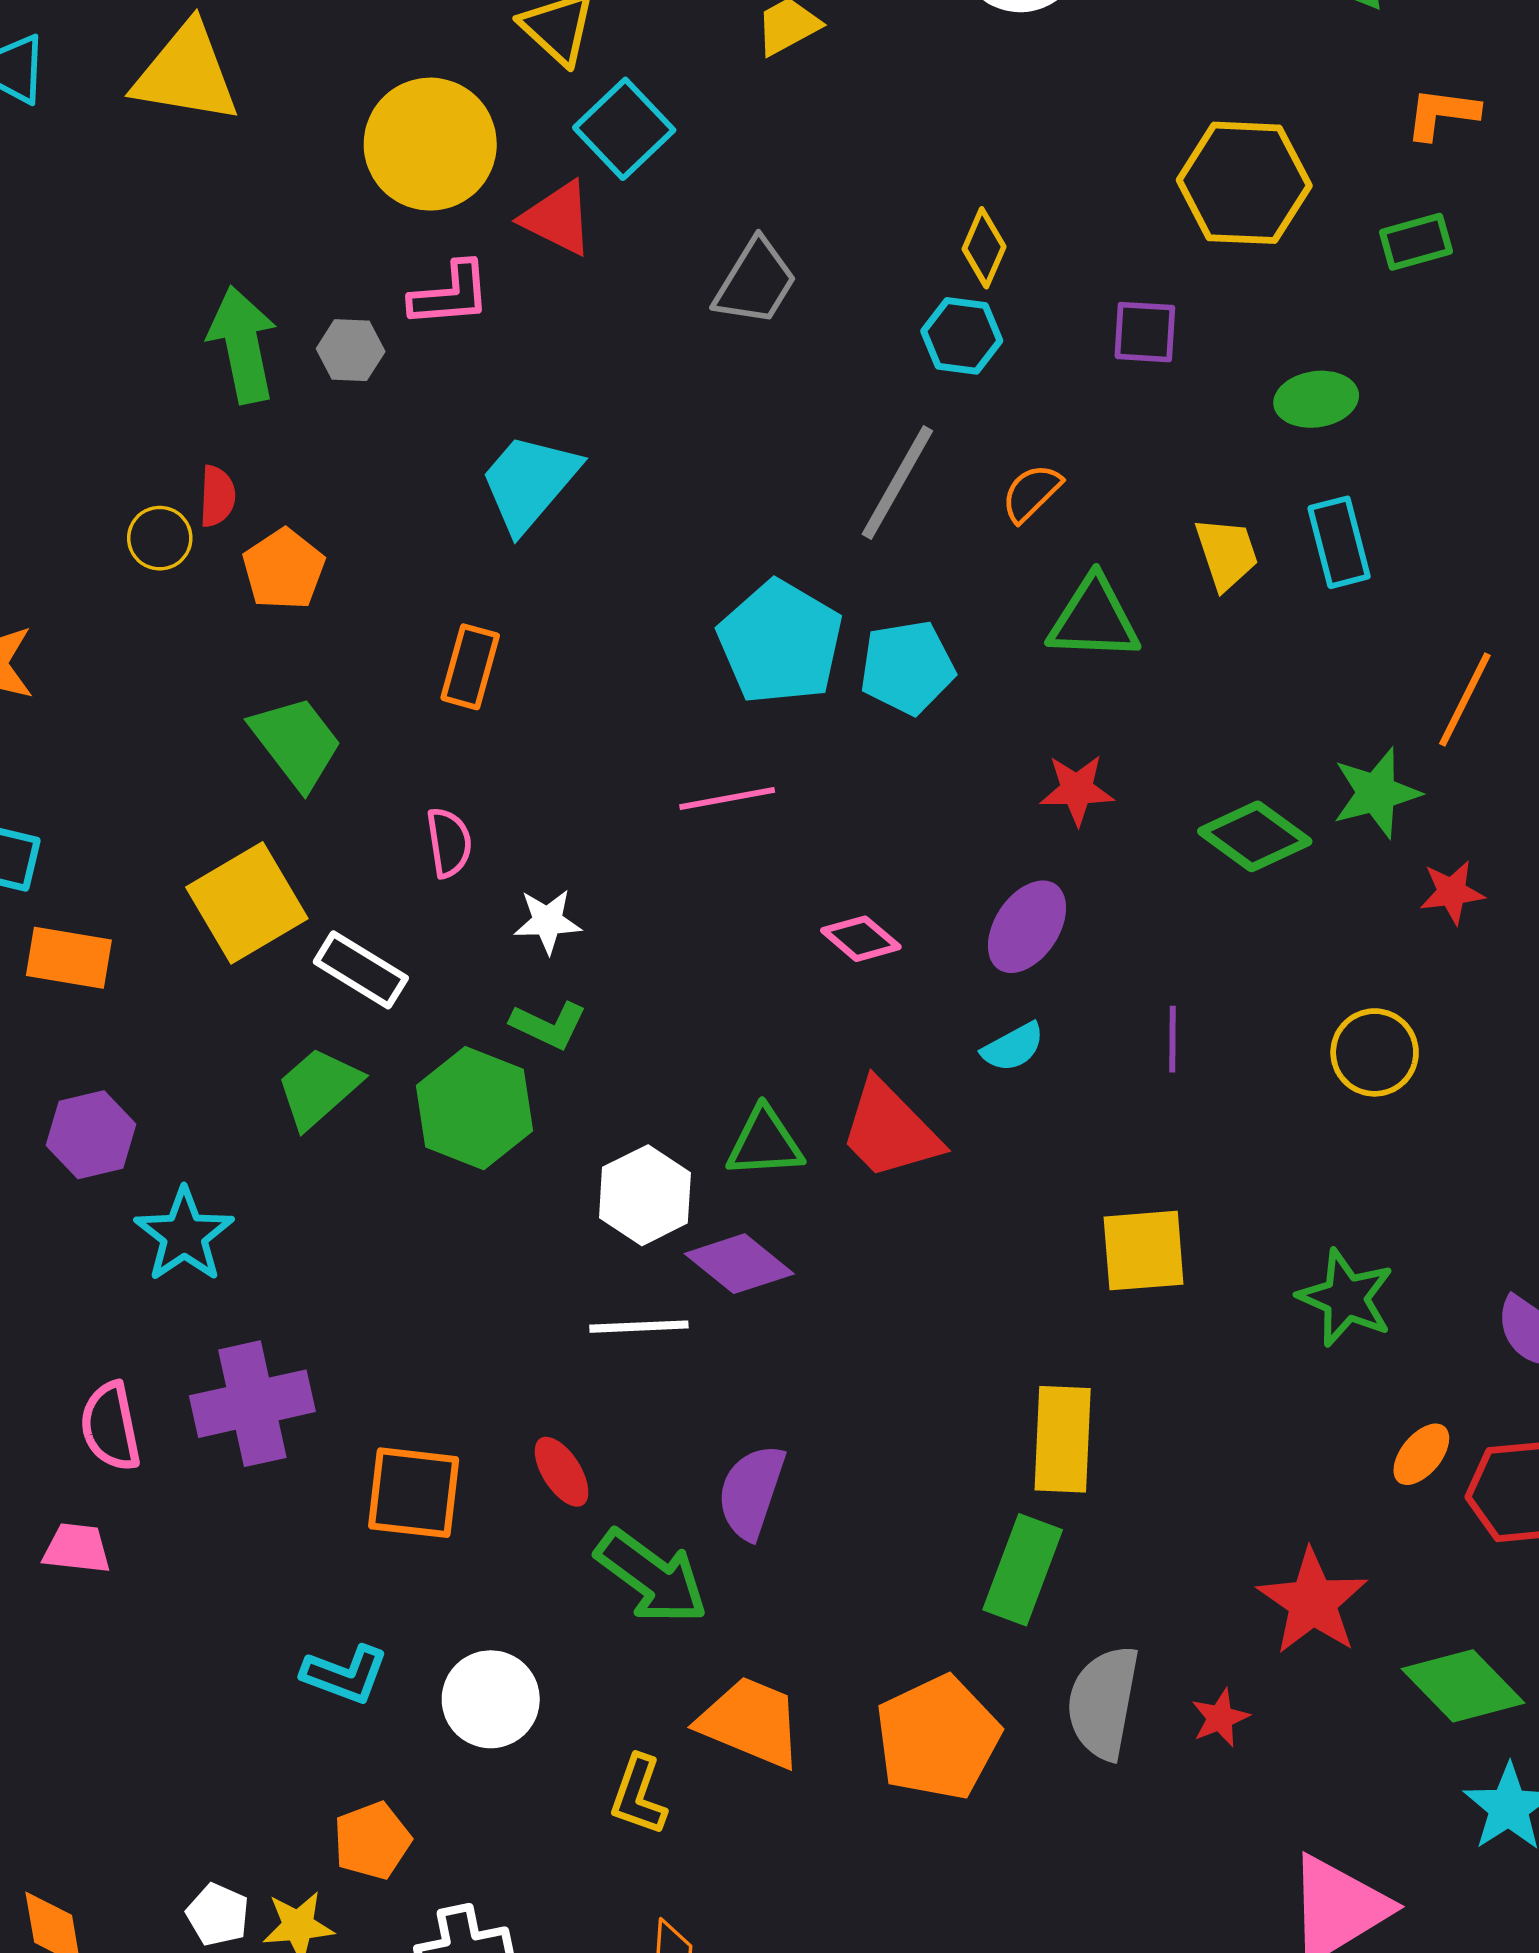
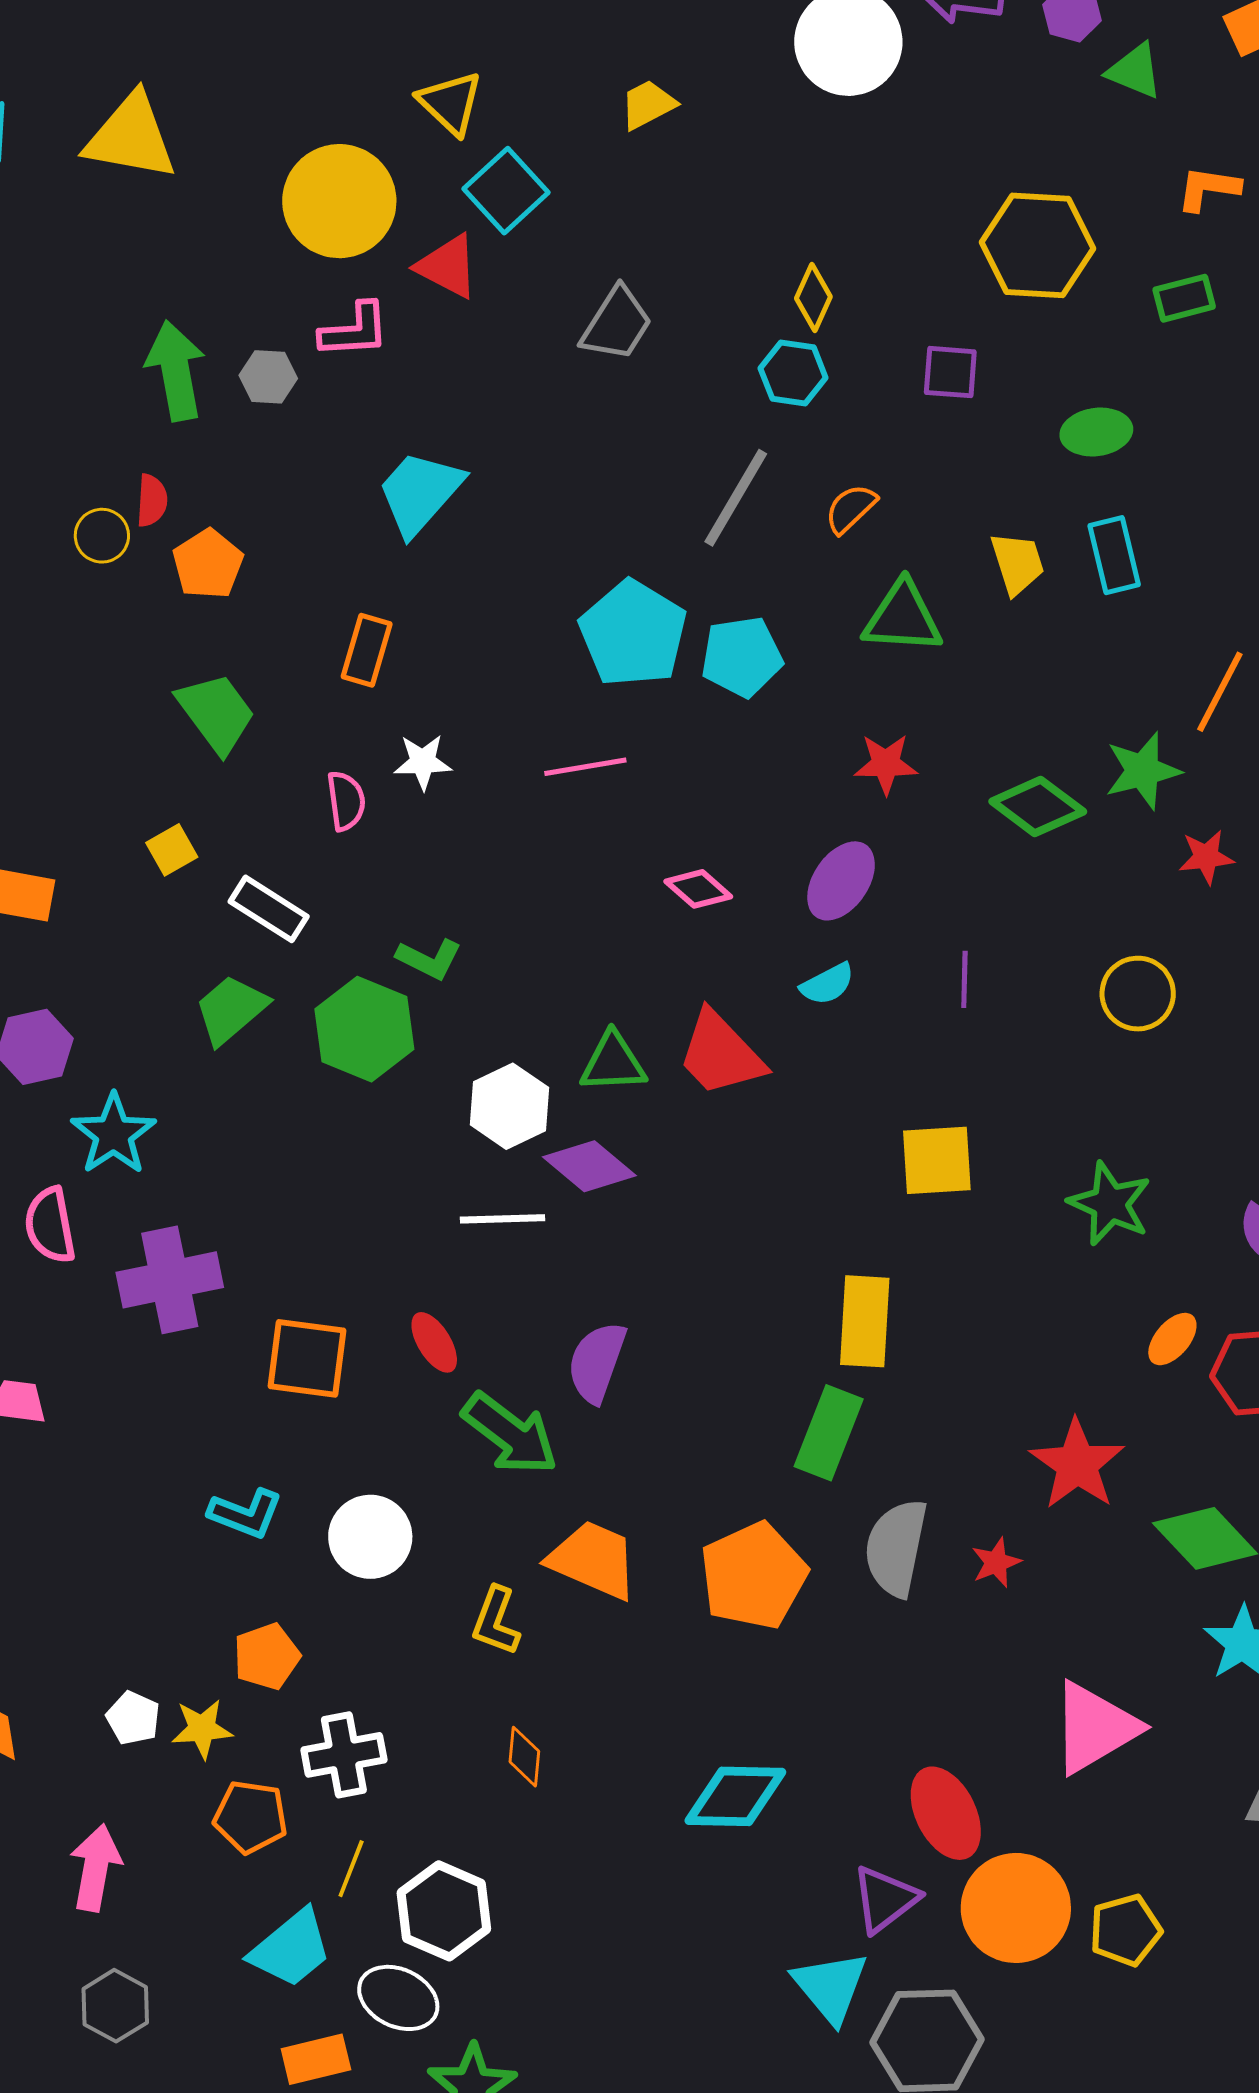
yellow square: (247, 903) -> (172, 850), size x0.5
white star: (547, 921) -> (423, 762), moved
pink semicircle: (110, 1427) -> (50, 1225), moved

